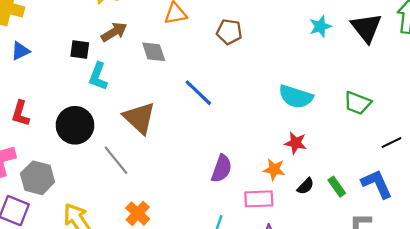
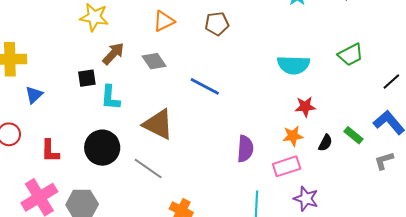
green trapezoid: (357, 103) -> (351, 55), turned -32

